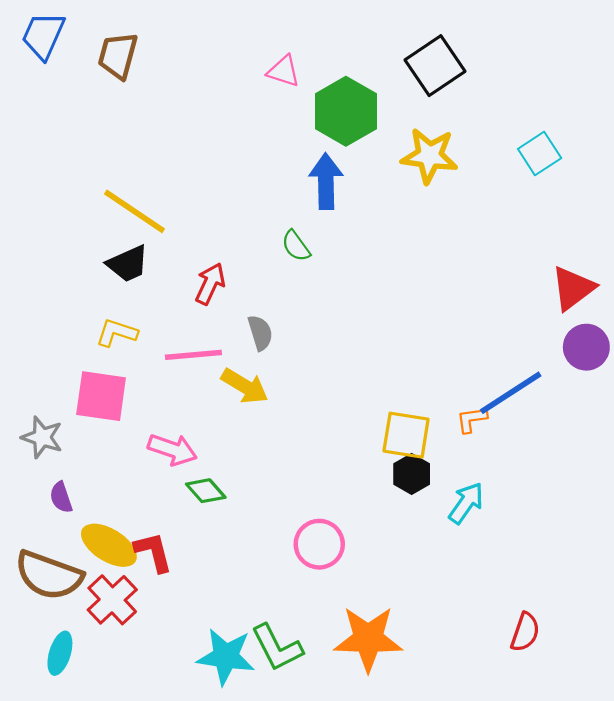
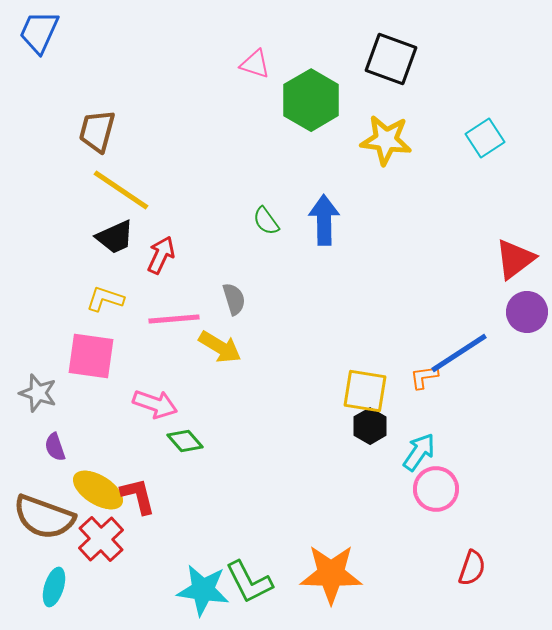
brown trapezoid: (118, 56) -> (97, 131), moved
black square: (435, 66) -> (391, 59), turned -36
blue arrow: (326, 181) -> (324, 220), moved
red arrow: (210, 284) -> (161, 255), moved
pink circle: (319, 544) -> (436, 489), moved

